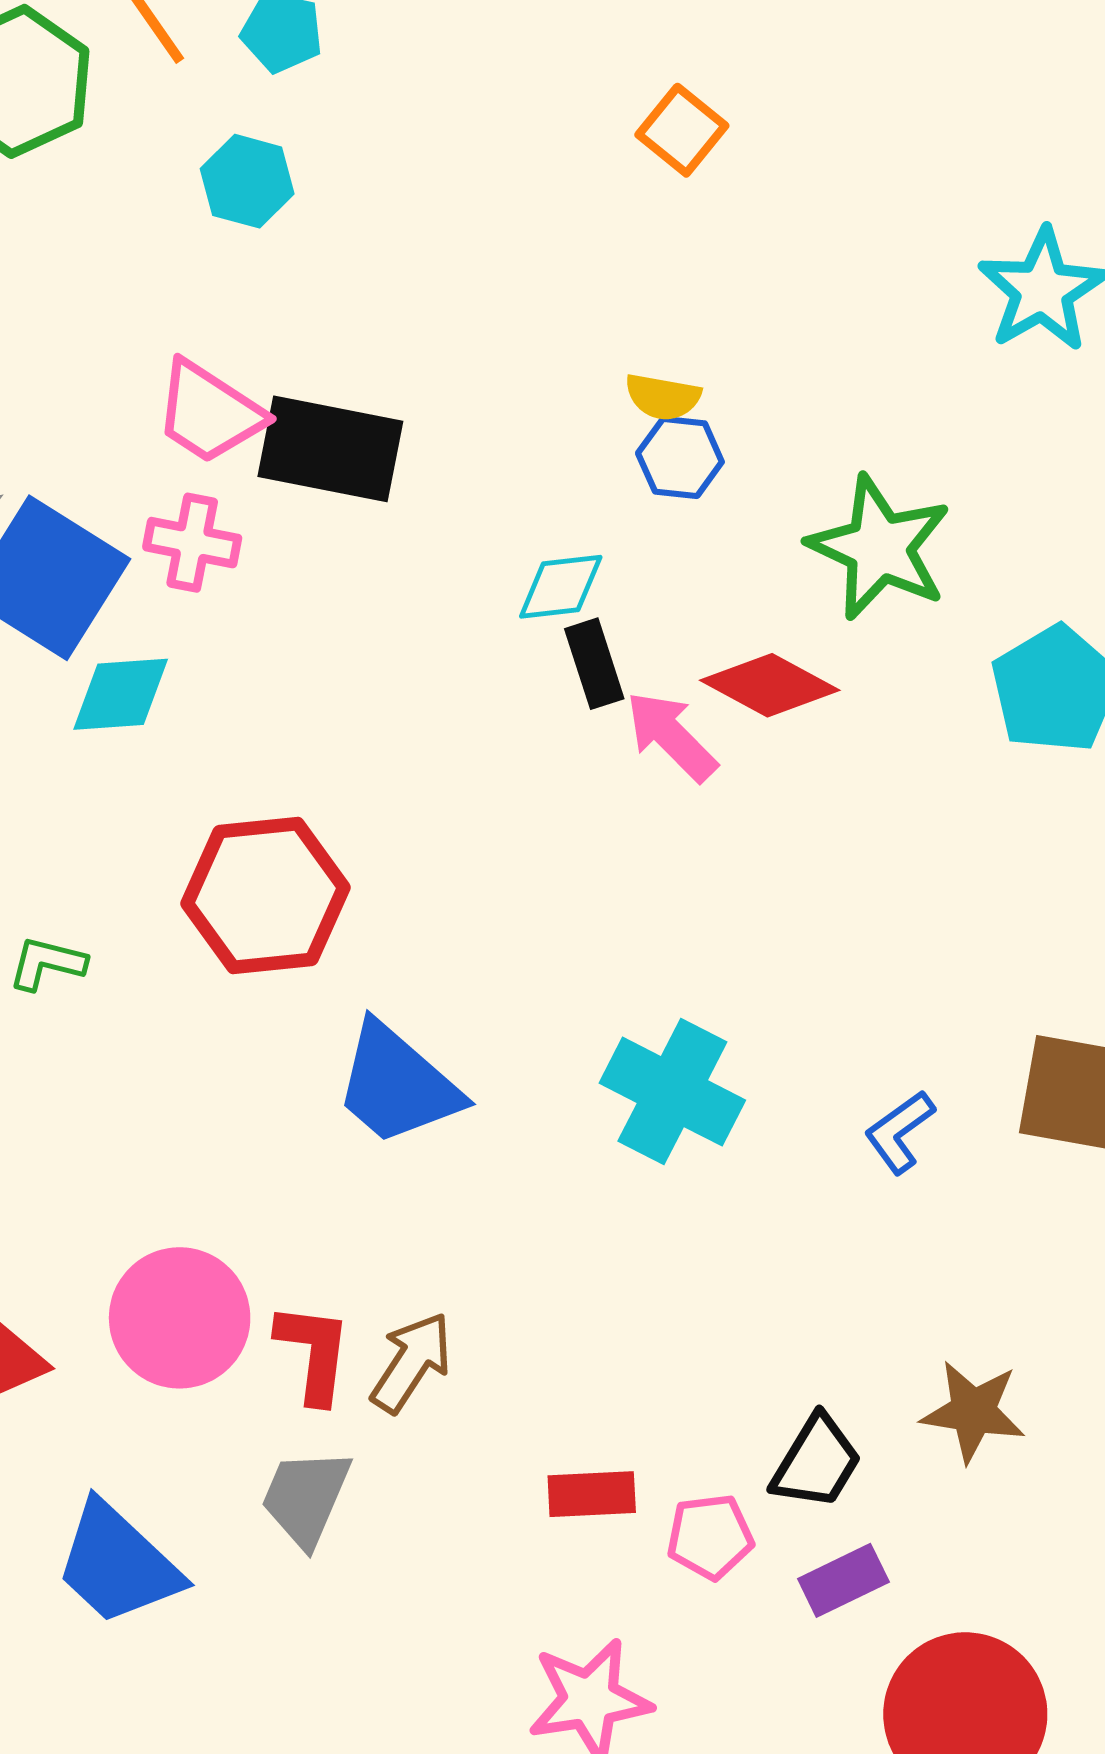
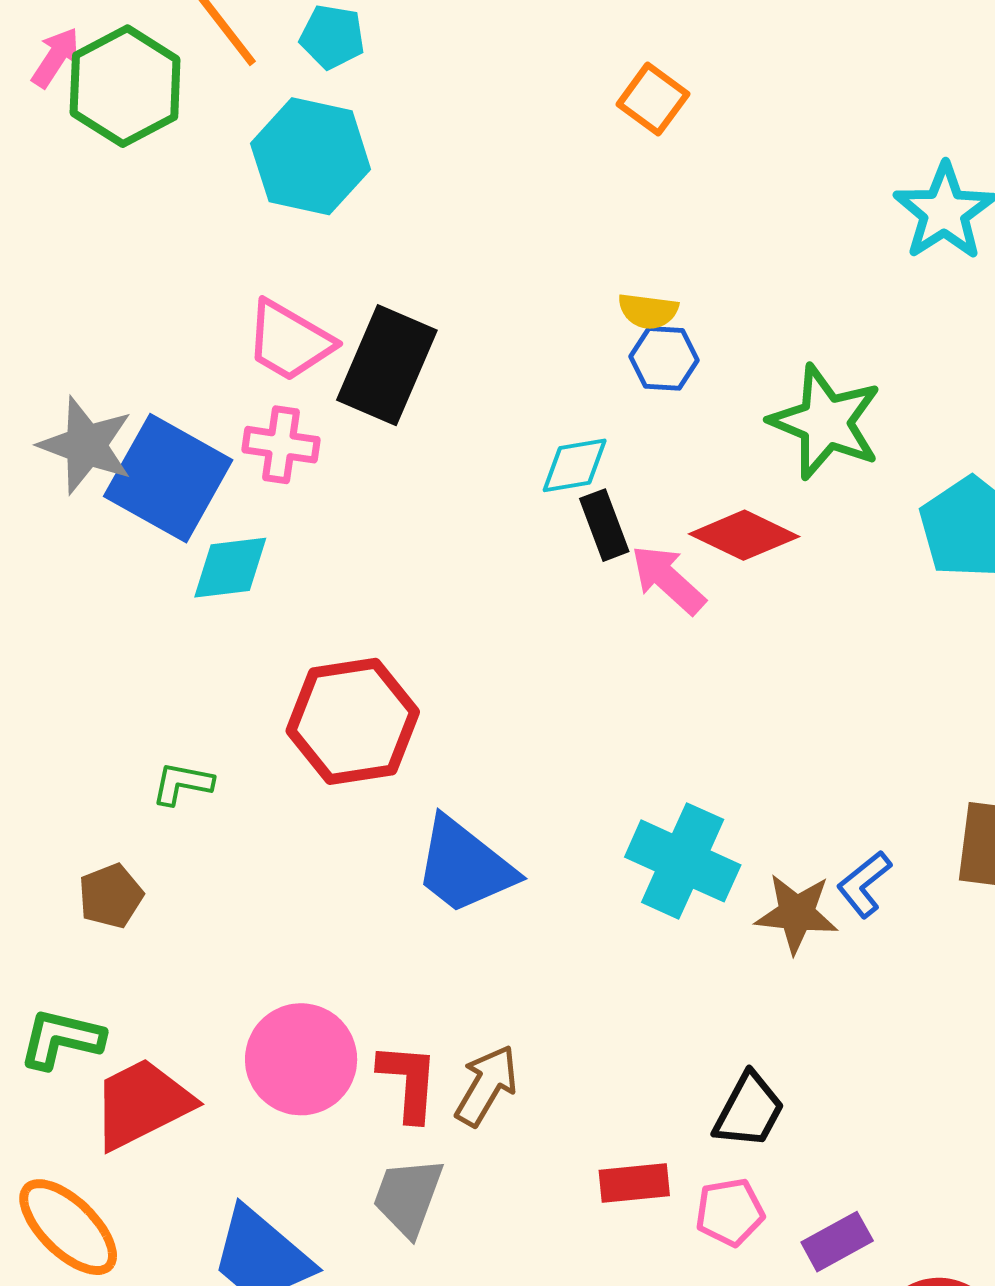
cyan hexagon: (247, 181) -> (311, 156), size x1.6
black rectangle: (330, 449) -> (387, 365), turned -75
brown star: (973, 1411) -> (796, 914), moved
black trapezoid: (816, 1462) -> (749, 1110), moved

